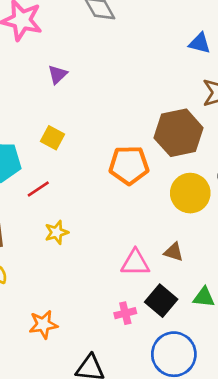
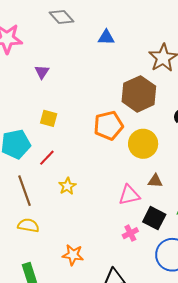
blue triangle: (200, 43) -> (106, 37), moved
yellow circle: (190, 193) -> (143, 144), moved
orange star: (43, 324) -> (73, 255), turned 30

